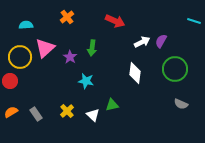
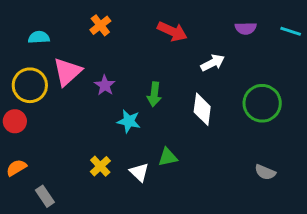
purple semicircle: (161, 41) -> (246, 28), moved, turned -120
green arrow: (92, 48) -> (154, 94), moved
gray semicircle: (181, 104) -> (265, 172), moved
gray rectangle: (36, 114) -> (45, 196), moved

